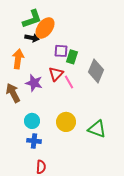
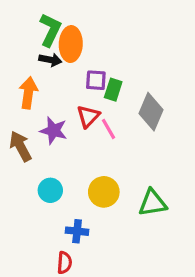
green L-shape: (32, 19) -> (50, 30), turned -45
orange ellipse: (45, 28) -> (71, 44), turned -35
green triangle: (97, 129) -> (153, 203), turned -30
blue cross: (34, 141) -> (77, 231), moved

